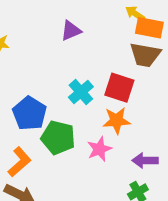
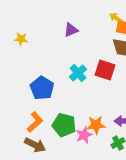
orange star: (117, 121) -> (96, 125), moved
green pentagon: (58, 138) -> (64, 125), moved
pink star: (99, 149) -> (84, 135), moved

